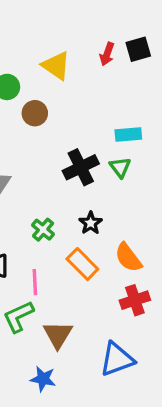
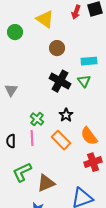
brown circle: (35, 113) -> (57, 48), moved
black cross: (81, 167) -> (60, 81), turned -35
pink line: (35, 282) -> (32, 138), moved
brown triangle: (58, 335) -> (46, 183), turned 36

